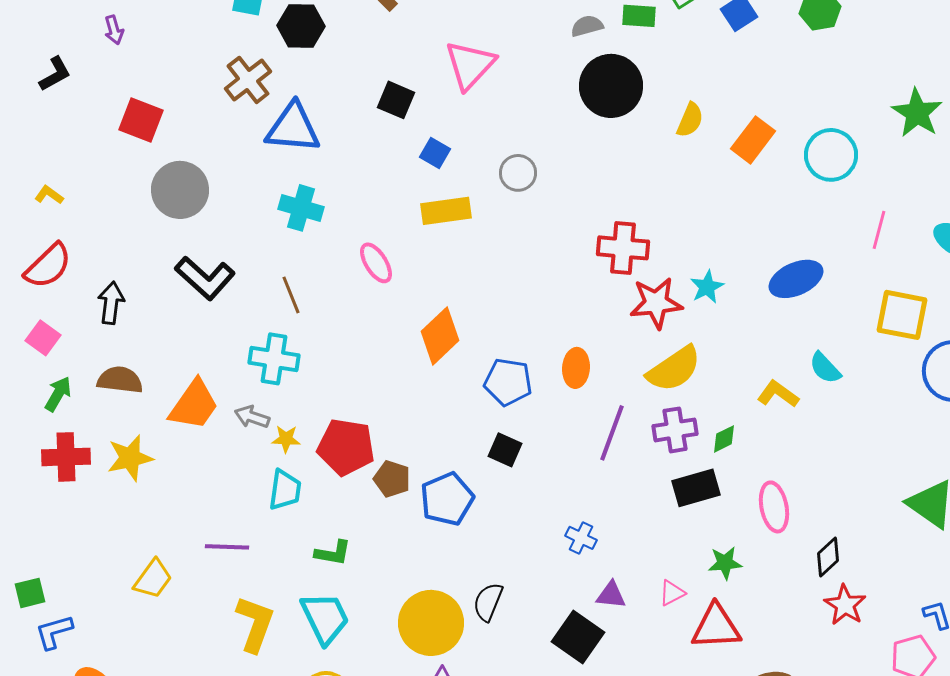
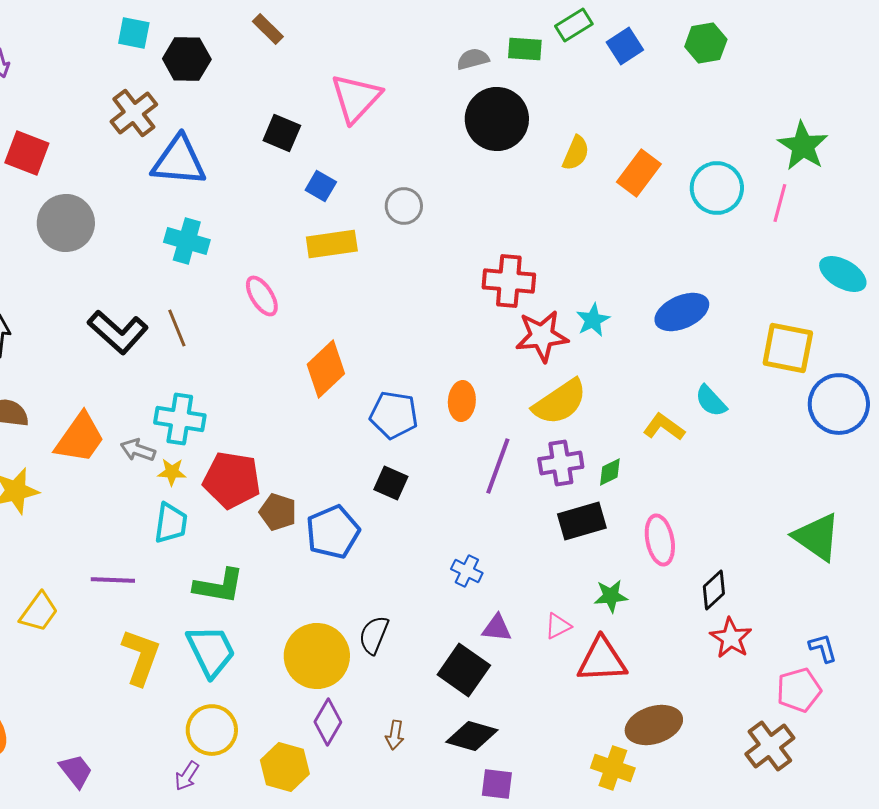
pink line: (879, 230) -> (780, 203), moved
black L-shape: (205, 278) -> (118, 332), moved
cyan cross: (274, 359) -> (180, 419), moved
green L-shape: (333, 553) -> (219, 586), size x1.4

